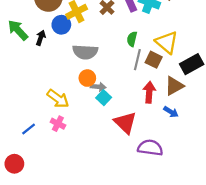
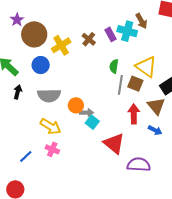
blue circle: (61, 25) -> (41, 65), moved
black arrow: (41, 38) -> (18, 92), moved
gray semicircle: (85, 52) -> (49, 95), moved
brown triangle: (174, 86) -> (156, 106), turned -36

